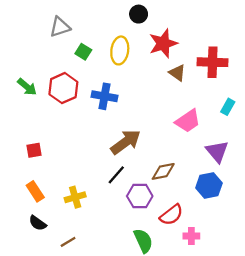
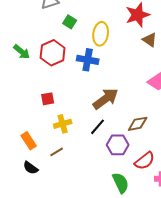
yellow ellipse: (120, 50) -> (101, 34), moved
red square: (34, 150) -> (48, 99), moved
yellow cross: (75, 197) -> (63, 124), moved
brown line: (68, 242) -> (57, 152), moved

